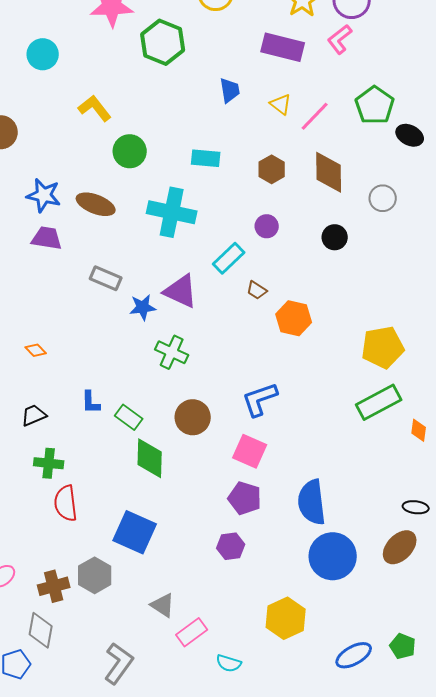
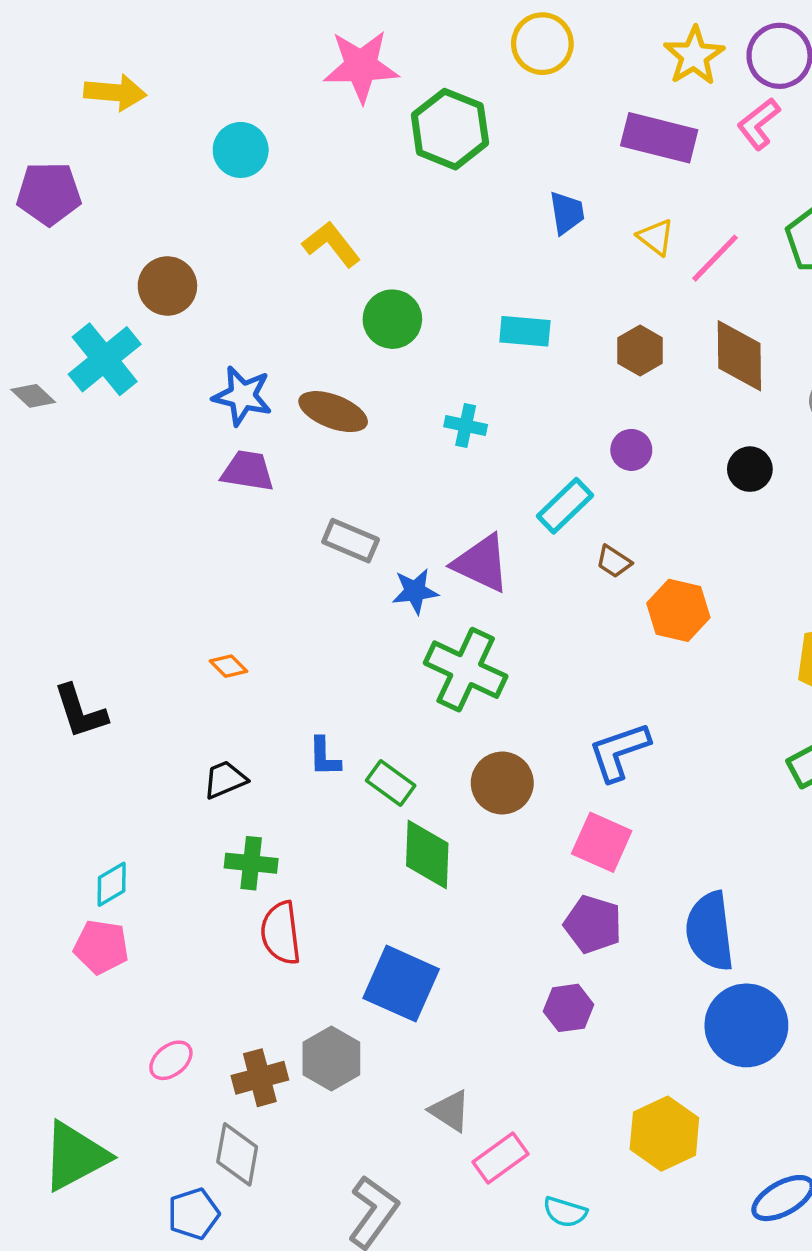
cyan cross: (172, 212) -> (466, 426), size x0.5
green cross: (172, 352) -> (466, 670), size x1.4

